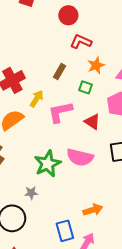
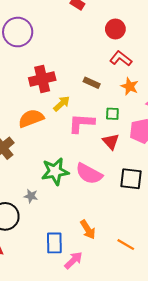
orange star: (96, 65) -> (130, 86), turned 30
brown rectangle: (60, 71) -> (92, 83), turned 70
green square: (85, 87) -> (112, 114), moved, turned -32
orange arrow: (93, 210) -> (88, 230), turned 60

